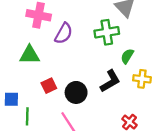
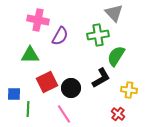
green semicircle: (127, 56) -> (116, 56), size x1.5
yellow cross: (142, 79) -> (129, 90), moved
red square: (49, 86) -> (47, 82), size x1.5

